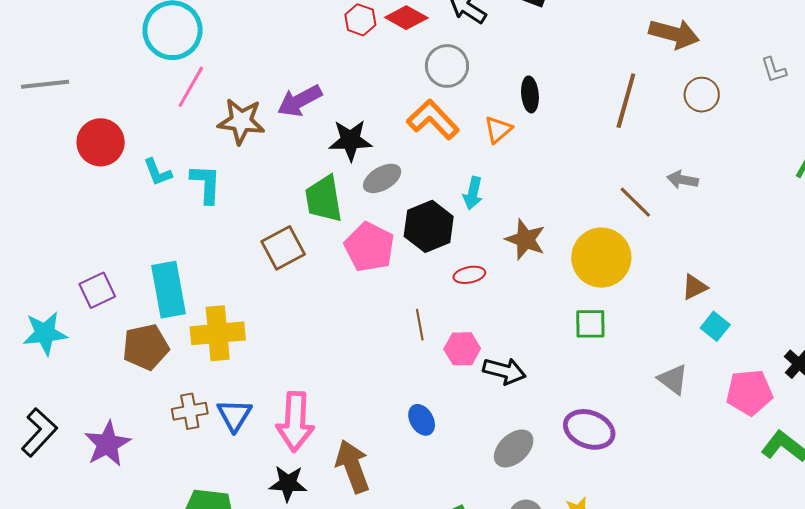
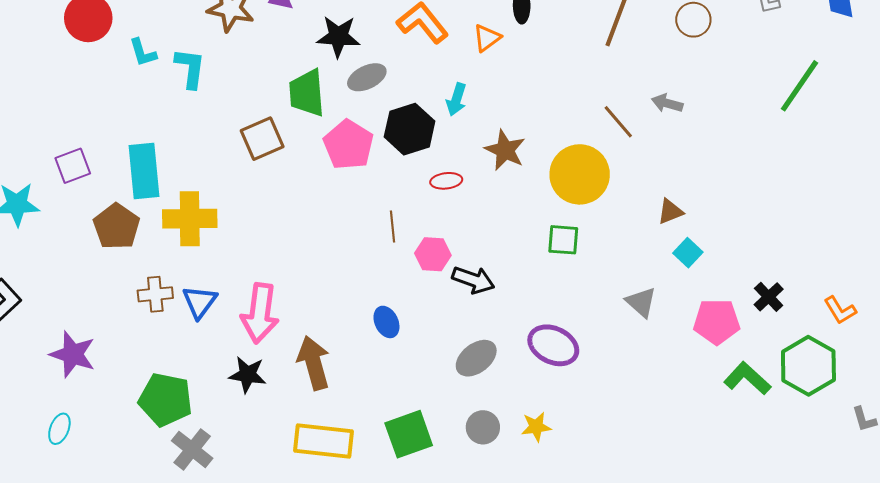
brown pentagon: (146, 347) -> (117, 226), turned -30
purple star: (107, 444) -> (73, 354), moved, turned -30

